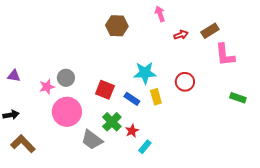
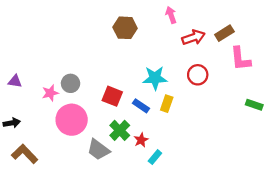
red arrow: (181, 35) -> (193, 37), size x1.5
red circle: (185, 82) -> (198, 75), moved
yellow rectangle: (156, 97) -> (167, 104), turned 35

